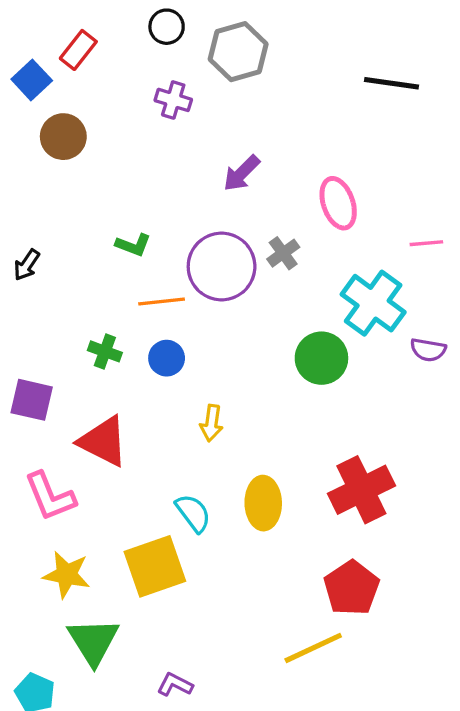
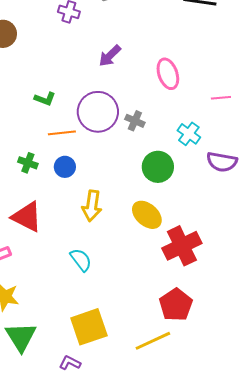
gray cross: (283, 253) -> (135, 121), moved, turned -30
cyan cross: (373, 303) -> (189, 134), size x0.6
purple semicircle: (428, 350) -> (222, 162), size x1.4
yellow arrow: (212, 423) -> (92, 206), size x1.4
yellow ellipse: (263, 503) -> (147, 215), moved, turned -48
yellow square: (155, 566) -> (89, 327), moved

